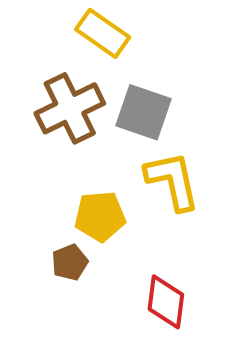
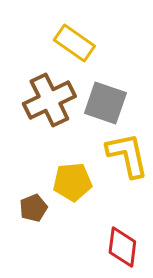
brown pentagon: (70, 262) -> (33, 208), moved

